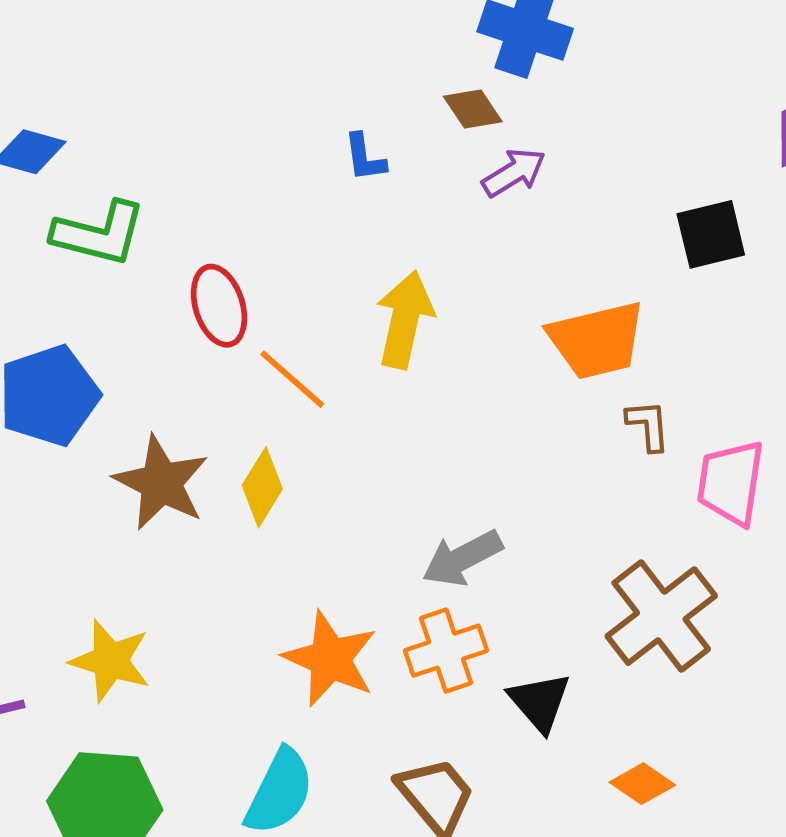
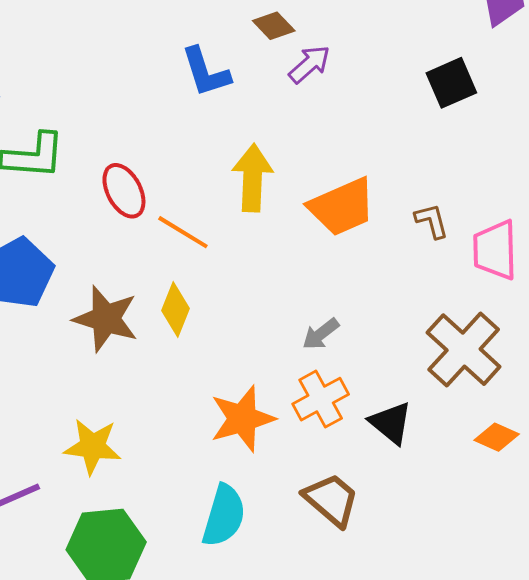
blue L-shape: (365, 157) -> (206, 72), size x1.5
orange trapezoid: (597, 340) -> (342, 207), moved
gray arrow: (462, 558) -> (321, 334), size x0.7
orange star: (330, 659) -> (242, 419), turned -30
orange diamond: (642, 784) -> (497, 437), moved

